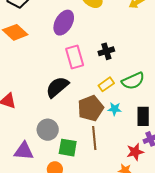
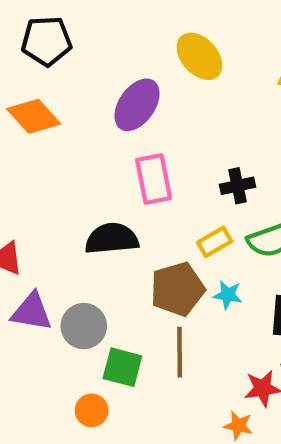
black cross: (106, 51) -> (237, 186), moved
black semicircle: (57, 87) -> (112, 239), turned 30
purple triangle: (24, 151) -> (32, 312), moved

